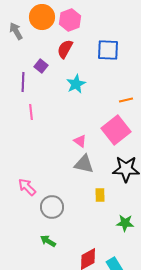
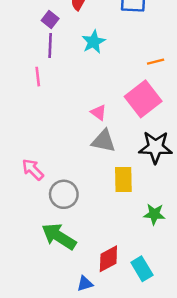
purple line: (23, 82) -> (50, 46), moved
yellow rectangle: (100, 195) -> (123, 179), size x1.5
green arrow: (48, 241) -> (59, 236), size x1.8

